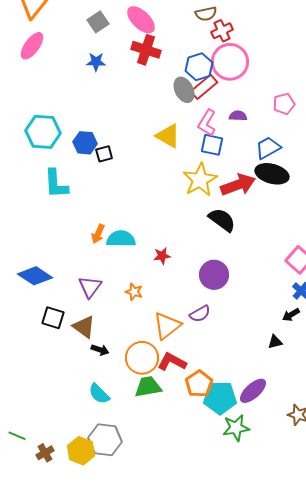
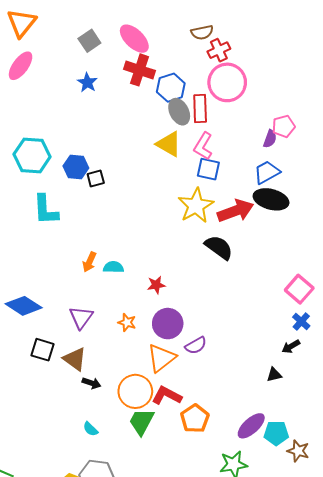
blue star: (96, 62) -> (87, 82), turned 30
blue hexagon: (199, 67) -> (171, 88), moved
red rectangle: (204, 87) -> (200, 109), turned -52
purple semicircle: (238, 116) -> (270, 139), moved, turned 108
yellow triangle: (168, 136) -> (169, 144), moved
cyan semicircle: (121, 239) -> (113, 267), size x0.7
purple circle: (214, 275) -> (168, 324), moved
green trapezoid: (148, 387) -> (142, 422), turned -52
cyan semicircle: (99, 394) -> (90, 429), size x0.7
cyan pentagon: (220, 398) -> (276, 433), moved, size x0.7

